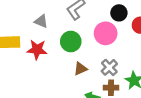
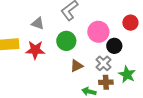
black circle: (119, 13) -> (114, 46), moved

